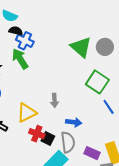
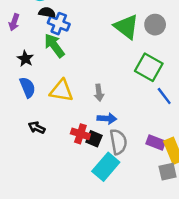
yellow triangle: (27, 113) -> (61, 91), moved, turned 40
blue arrow: (74, 122) -> (107, 119), moved
purple rectangle: (92, 153) -> (156, 142), moved

